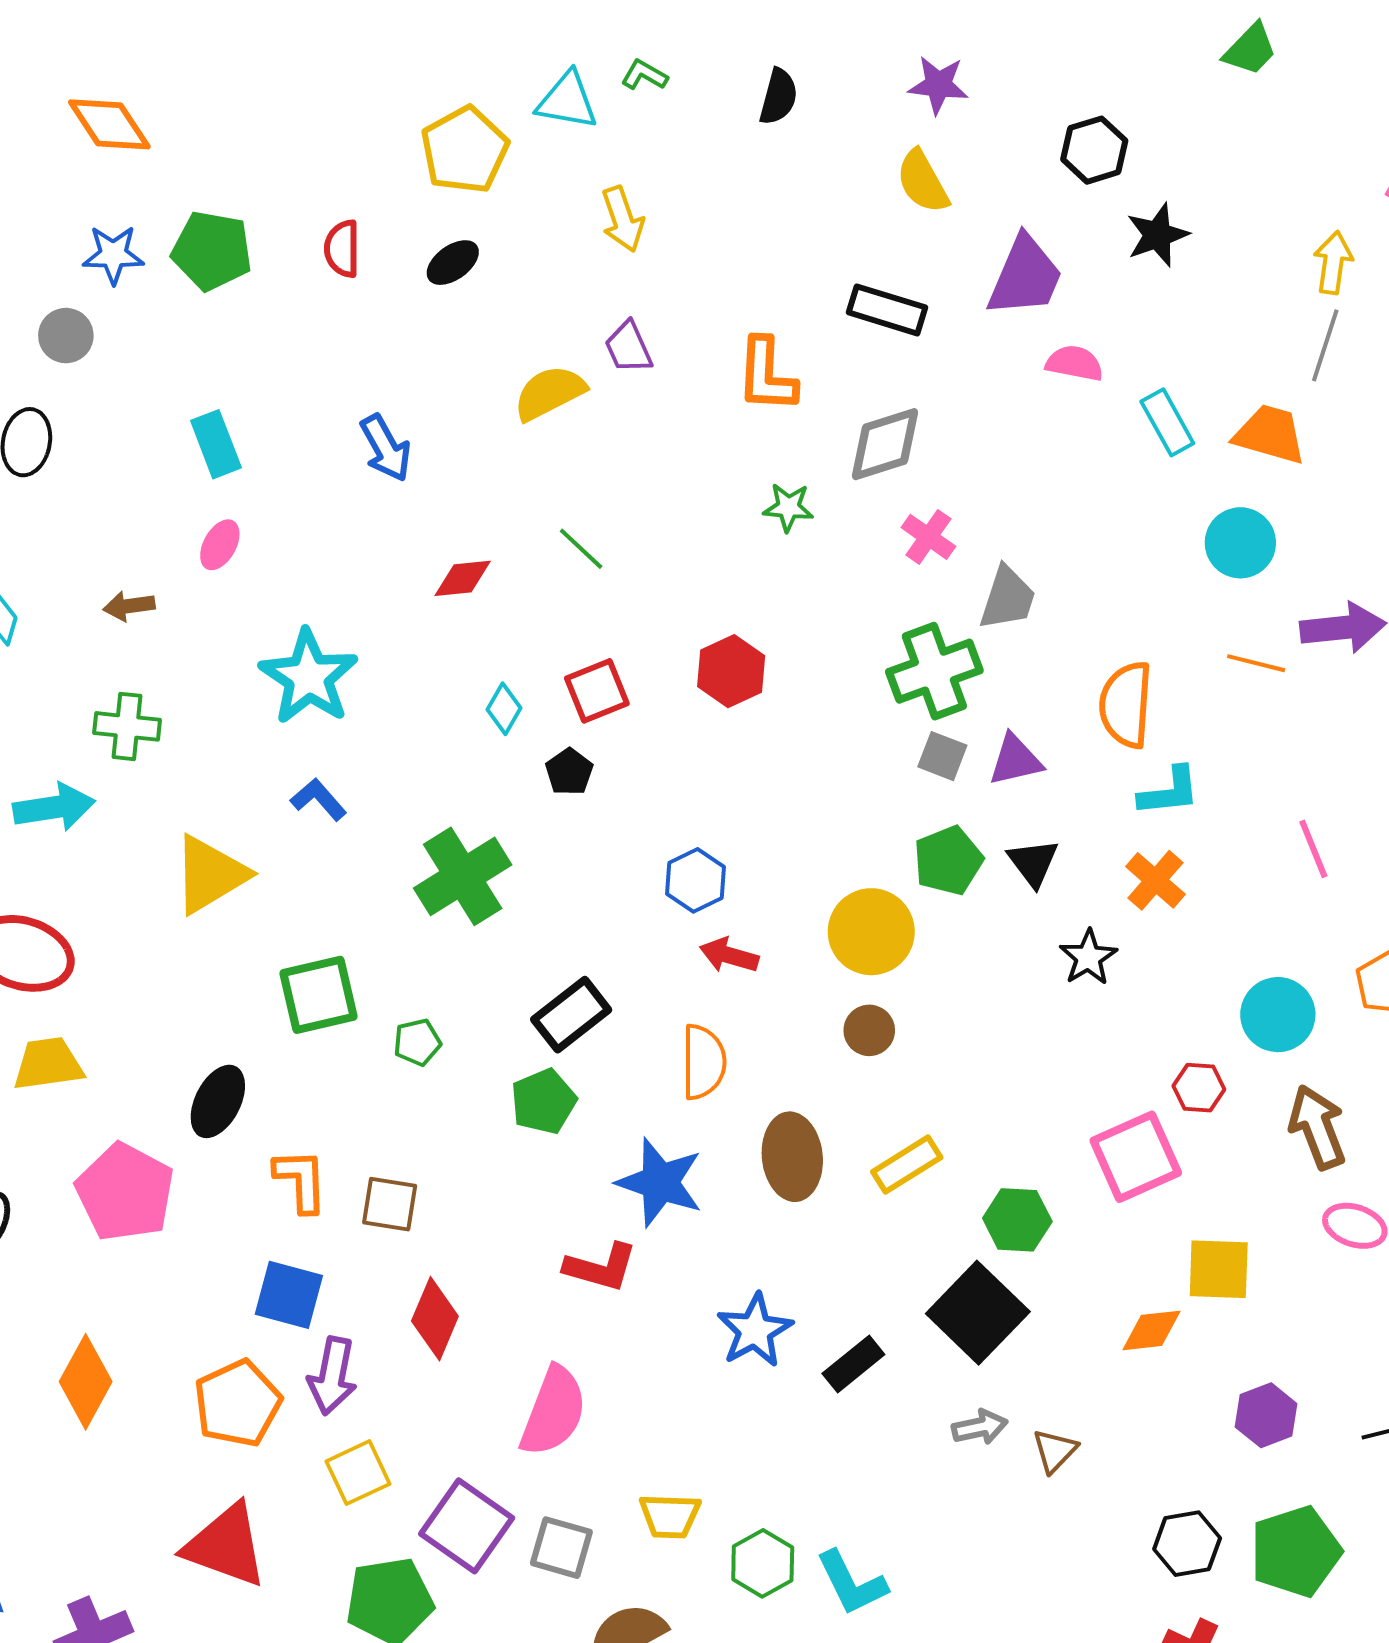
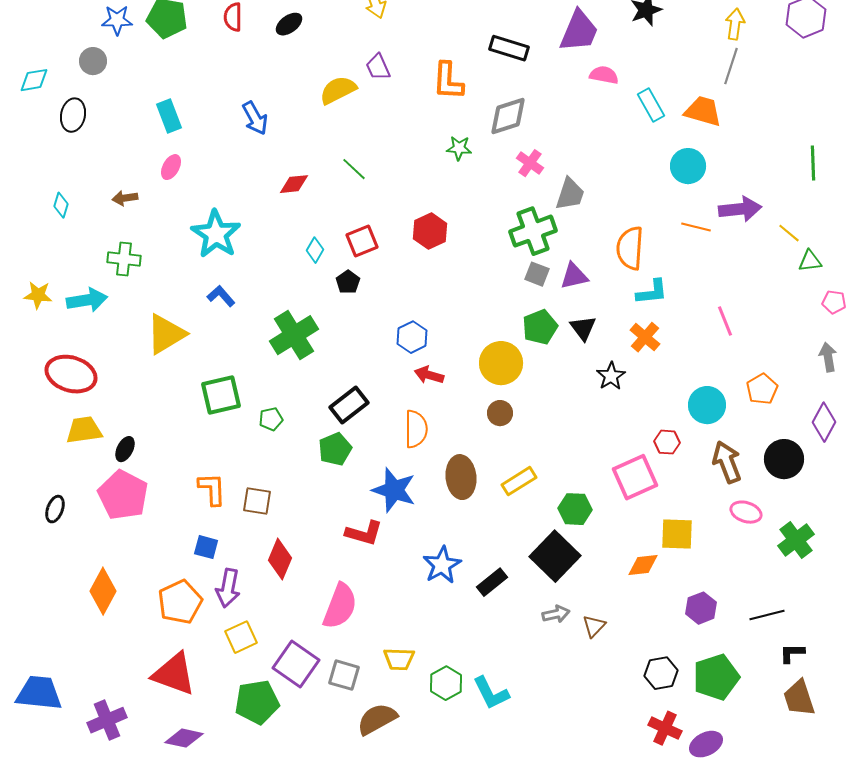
black ellipse: (218, 1101) -> (125, 449), moved, size x0.7
blue square: (289, 1295) -> (206, 547), size x0.7

